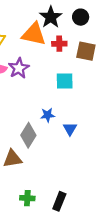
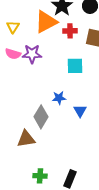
orange triangle: (34, 34) -> (46, 22), turned -40
purple star: (19, 68) -> (32, 54), turned 30

